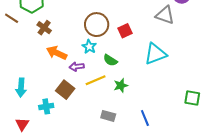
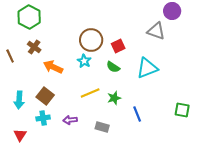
brown line: (12, 18) -> (10, 56), moved, turned 32
brown cross: (44, 28) -> (34, 47), moved
green semicircle: (110, 60) -> (113, 67), moved
purple arrow: (77, 67) -> (70, 120), moved
brown square: (65, 90) -> (45, 96), moved
blue line: (145, 118) -> (137, 114), moved

